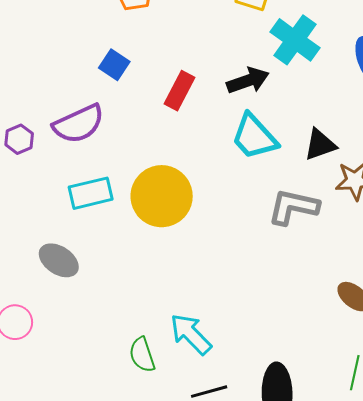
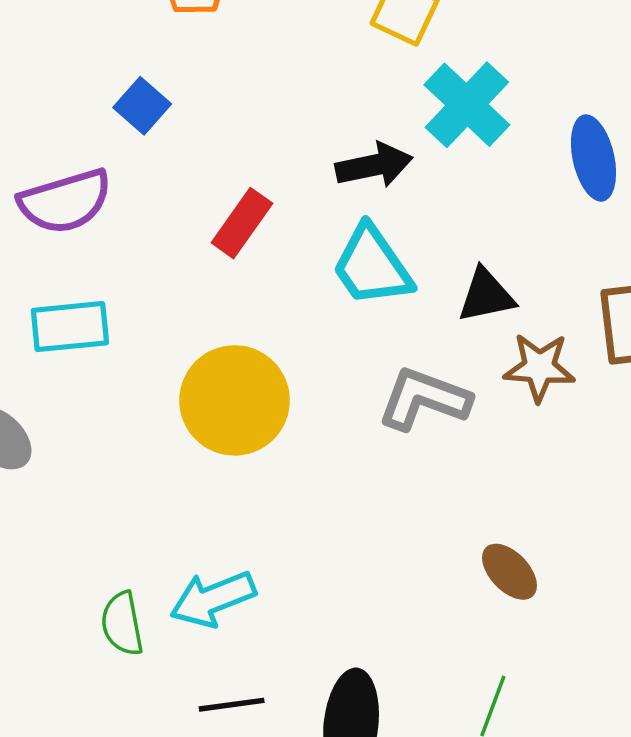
red rectangle: (180, 91) -> (242, 223), moved
yellow circle: (162, 196) -> (235, 400), moved
cyan arrow: (191, 334) -> (213, 599), turned -75

